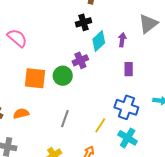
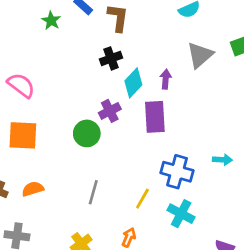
purple rectangle: (129, 69) -> (155, 117), moved, size x1.6
orange square: (35, 78) -> (23, 135), moved

